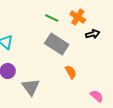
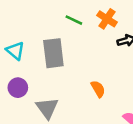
gray rectangle: (57, 44) -> (53, 53), moved, turned 50

